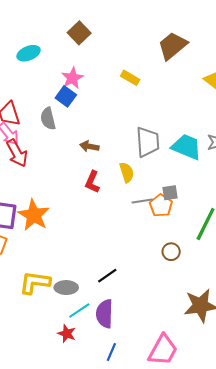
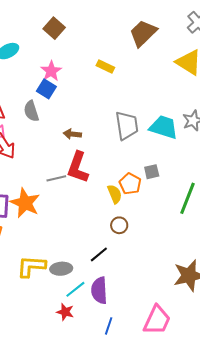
yellow semicircle: (127, 172) -> (115, 194), moved
red L-shape: (92, 182) -> (78, 167), size x1.5
gray line: (142, 201) -> (56, 178), moved
orange pentagon: (161, 206) -> (130, 184), moved
brown circle: (171, 252) -> (119, 225), moved

